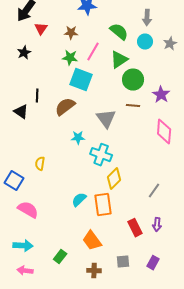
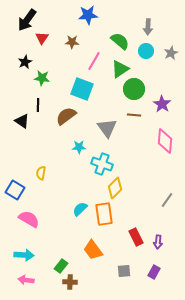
green star: (70, 58) -> (42, 78), moved
gray line: (154, 191) -> (167, 200), moved
purple arrow: (157, 225) -> (158, 242), moved
brown cross: (94, 271) -> (70, 282), moved

